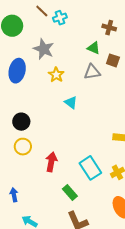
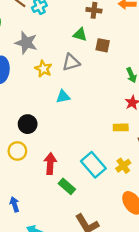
gray triangle: (92, 72) -> (71, 62), moved
cyan triangle: (71, 102) -> (63, 97), turned -40
black circle: (21, 122) -> (28, 124), moved
green rectangle: (70, 192) -> (67, 186), moved

